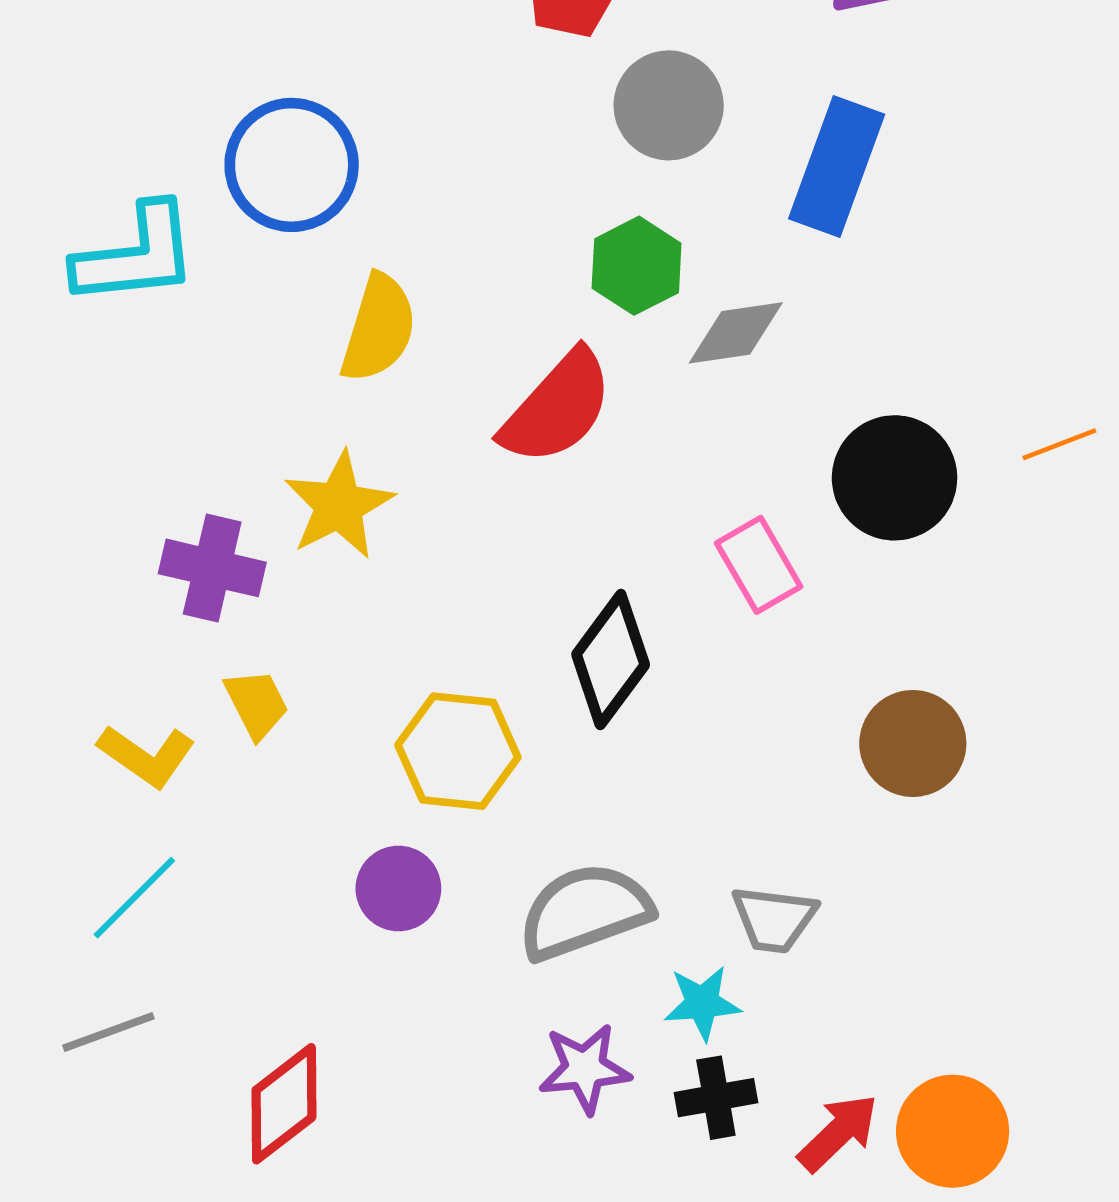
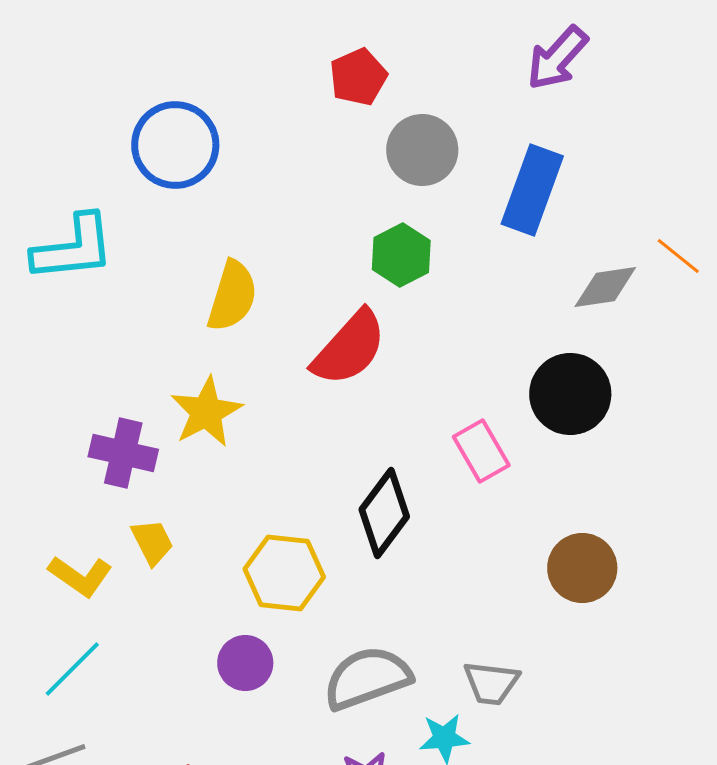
blue circle: (292, 165) -> (175, 145), moved
gray diamond: (736, 333) -> (605, 287), moved
orange line: (1059, 444) -> (678, 256), moved, turned 60

